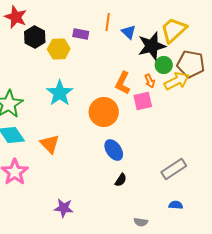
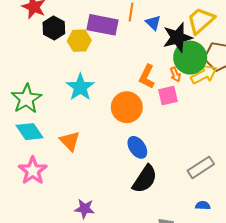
purple rectangle: (81, 34) -> (102, 25), size x1.8
green circle: (164, 65) -> (190, 58), size x1.8
black semicircle: (121, 180) -> (145, 179), size x2.0

